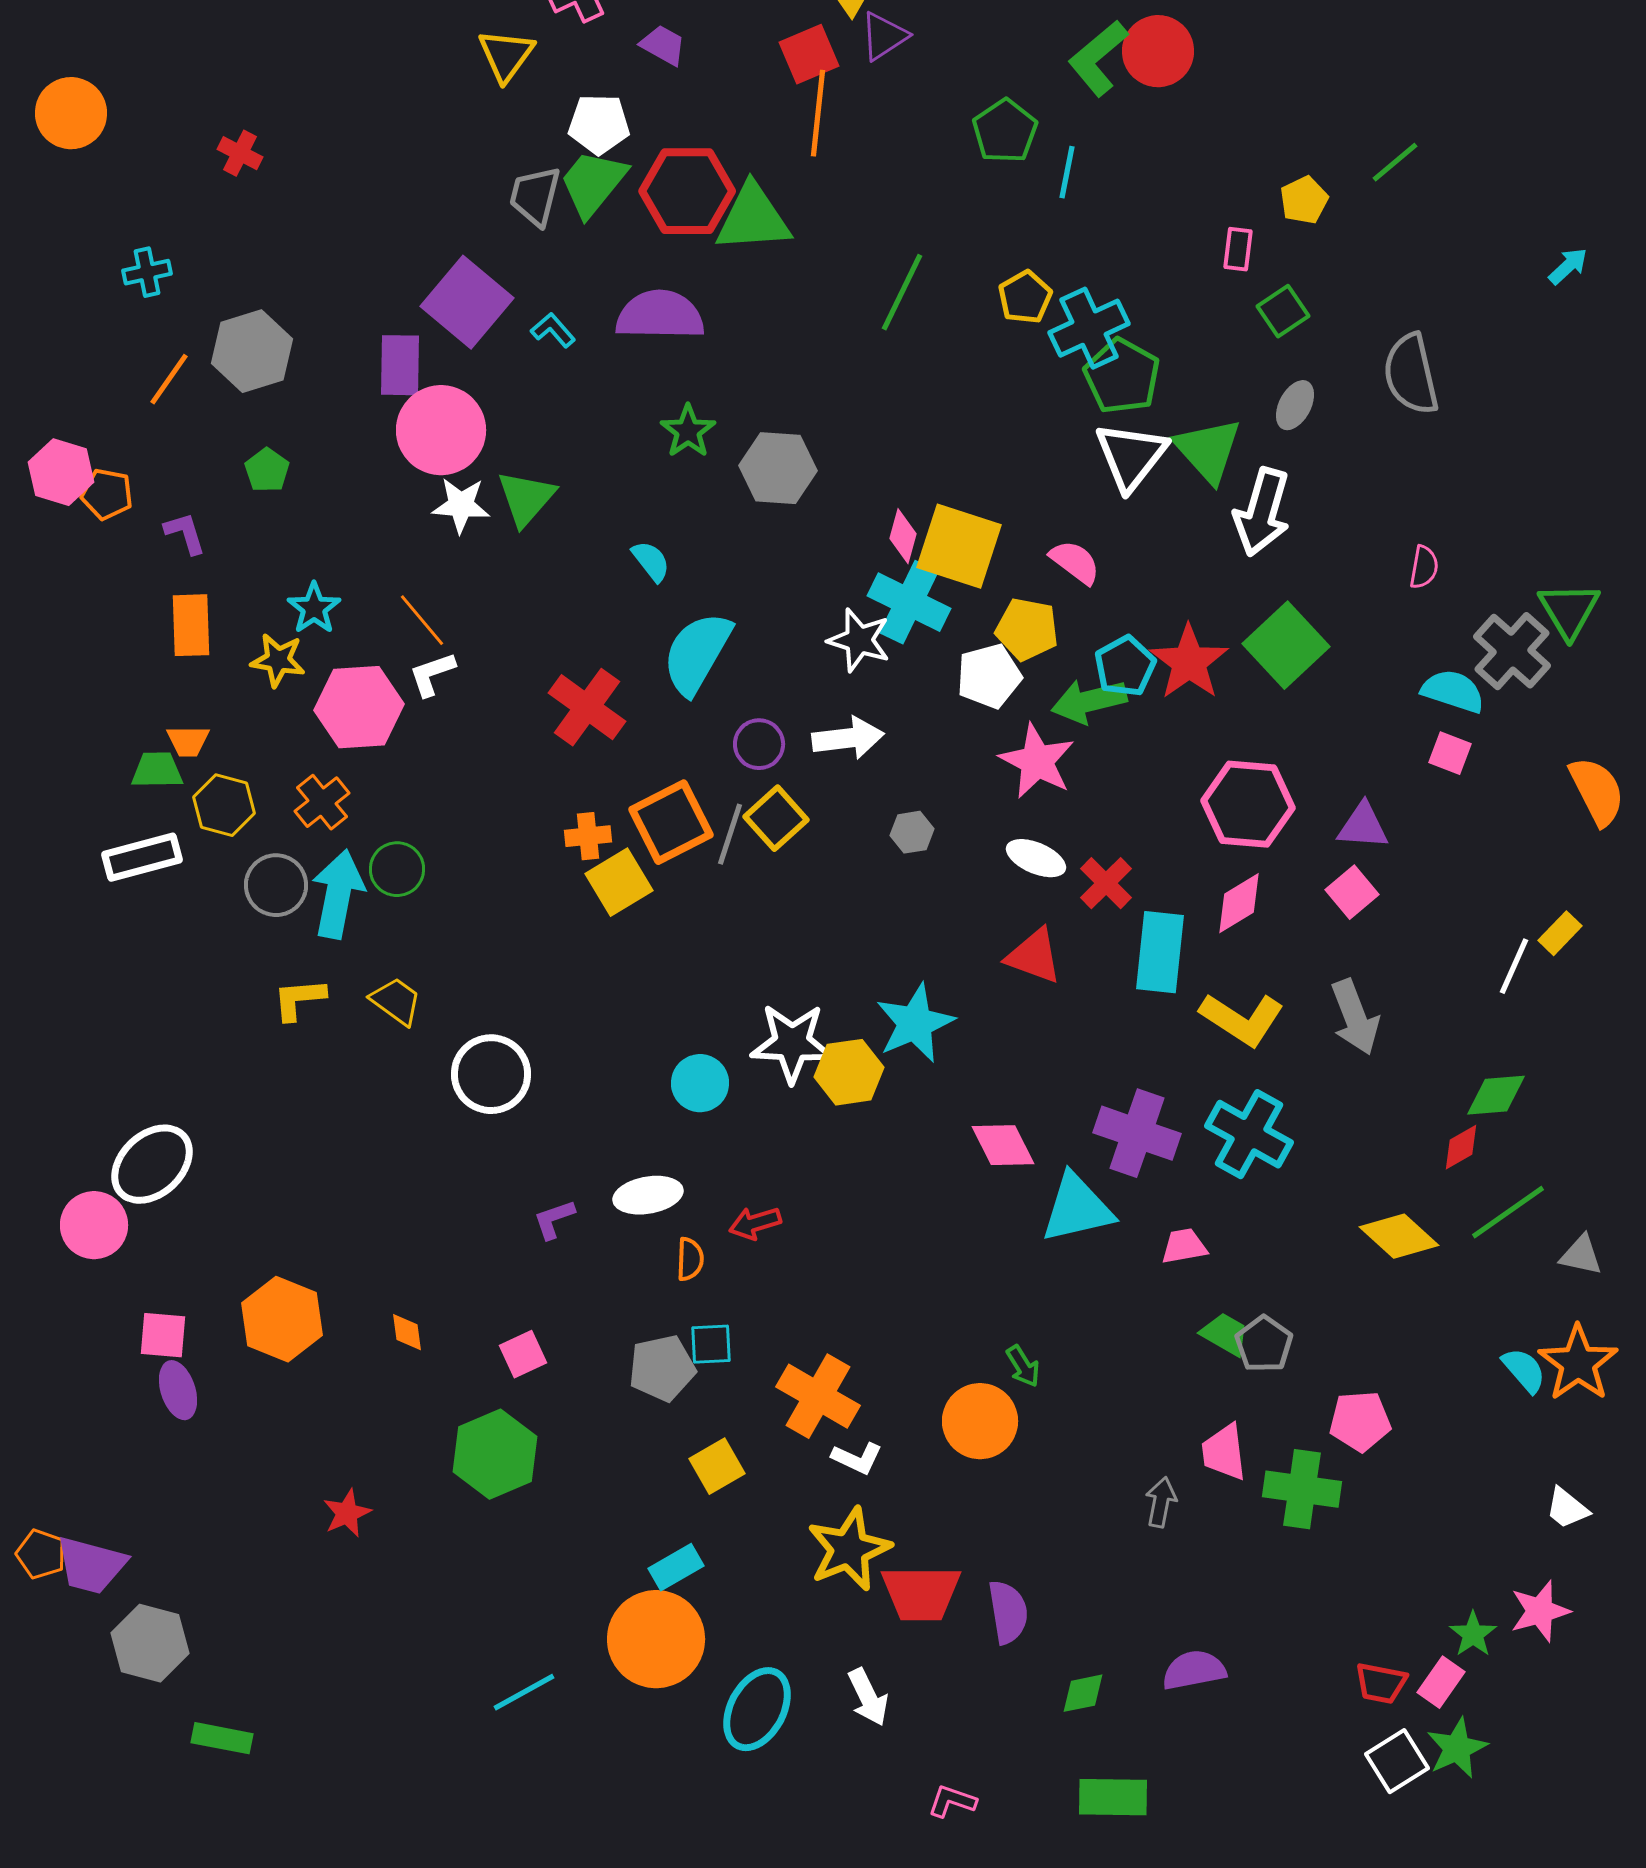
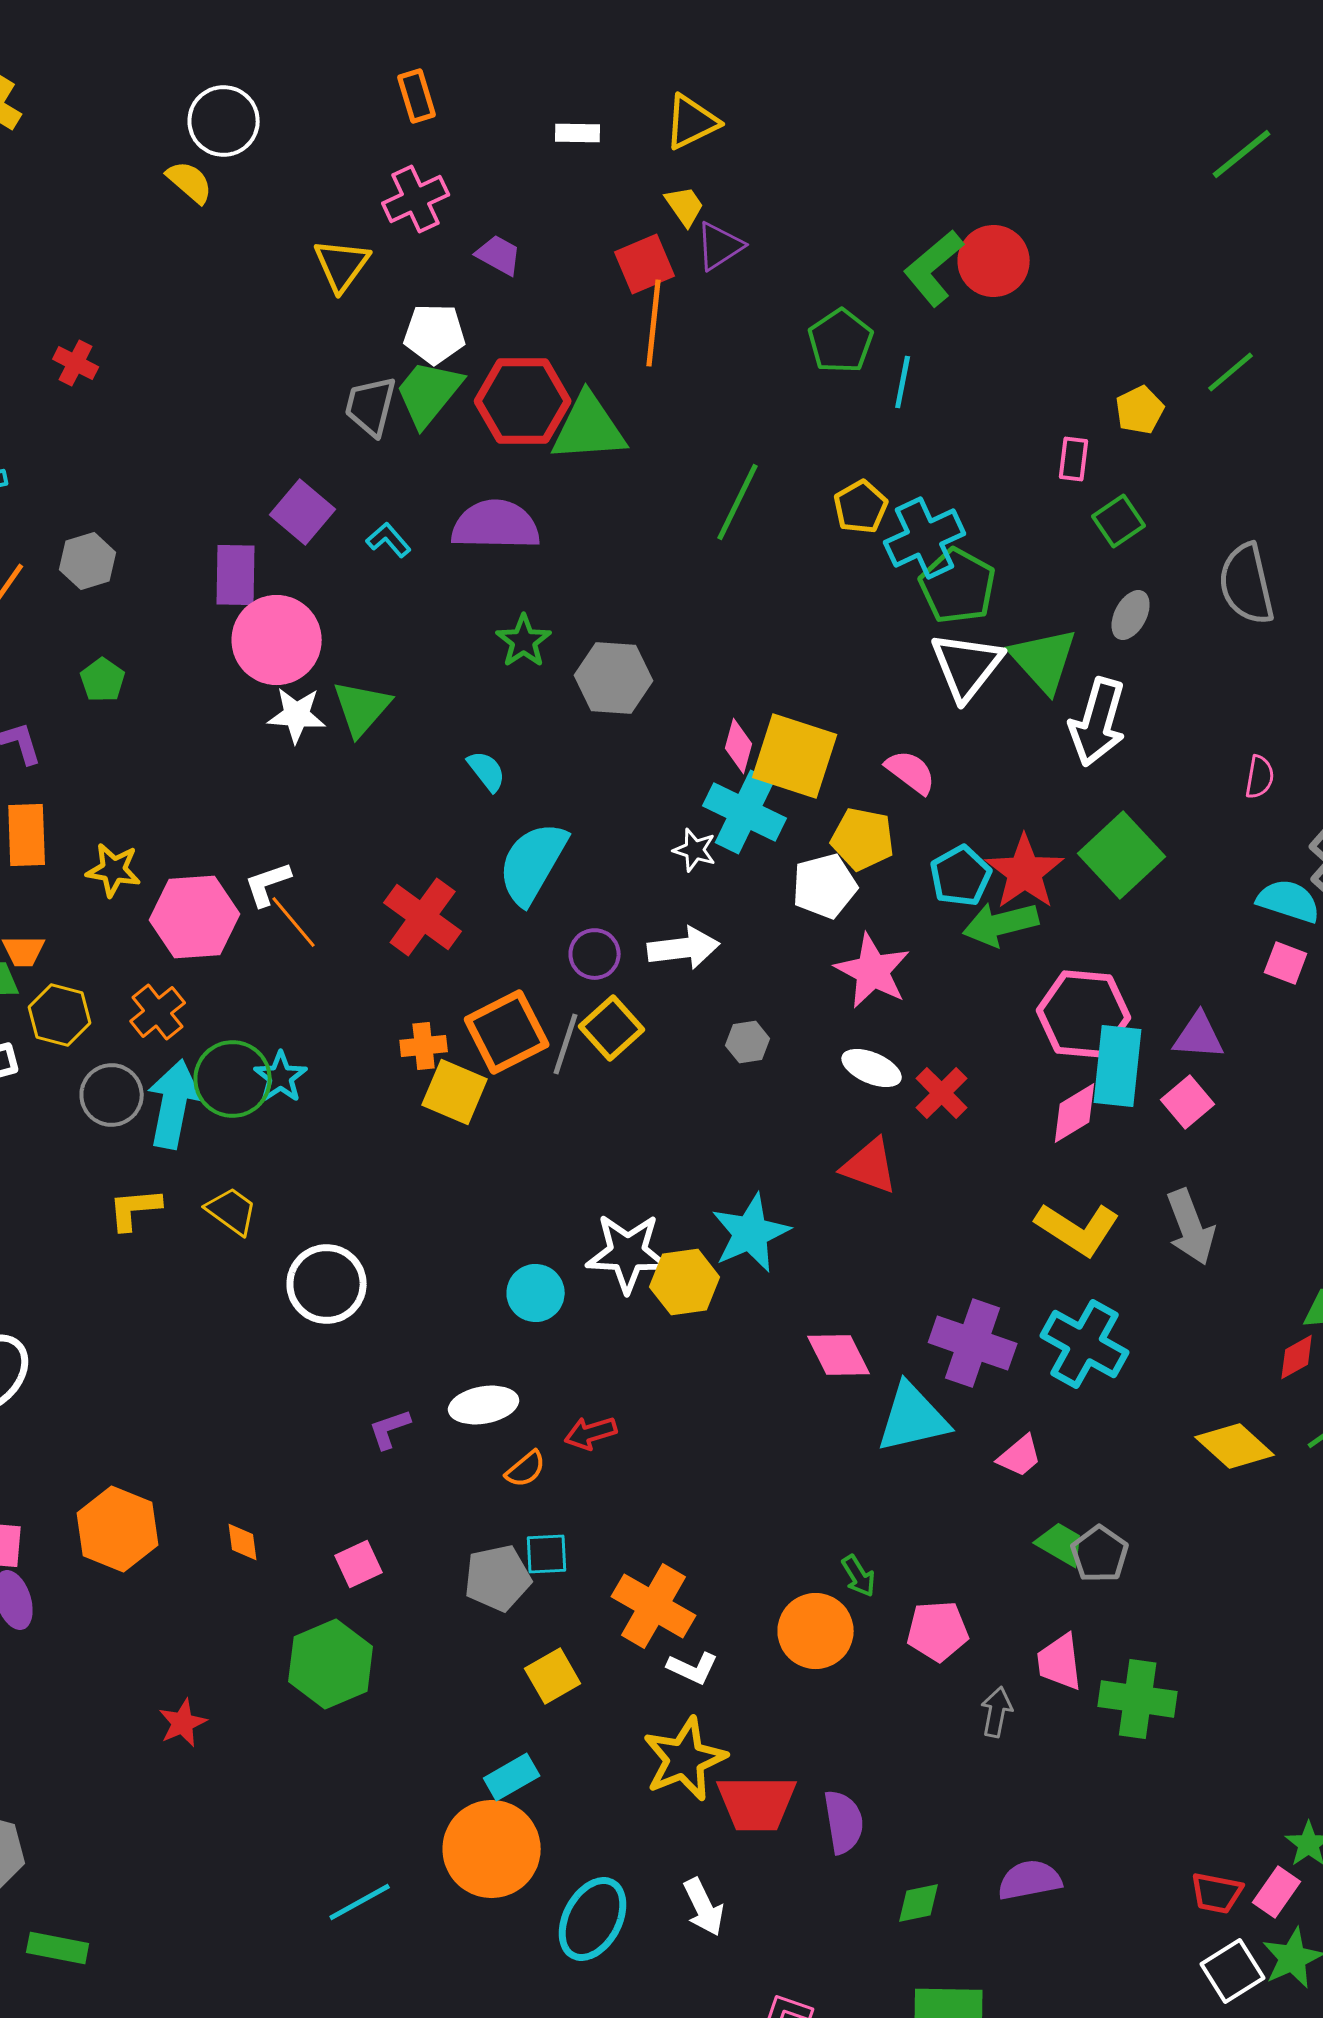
purple square: (467, 302) -> (303, 512), size x0.7
gray hexagon: (252, 351) -> (88, 561), size x0.7
cyan star: (314, 608) -> (281, 1077), moved
orange line: (422, 620) -> (294, 922), moved
white star: (859, 640) -> (695, 850), size x0.7
green arrow: (1089, 701) -> (1001, 924), moved
green circle: (397, 869) -> (233, 1079), size x1.4
yellow square: (619, 882) -> (455, 1092), turned -36
cyan rectangle: (1160, 952) -> (1118, 1066), moved
pink trapezoid: (1184, 1246) -> (1020, 1456), turned 150
orange semicircle: (690, 1259) -> (526, 1469), turned 48
pink pentagon: (1360, 1421) -> (938, 1631), moved

